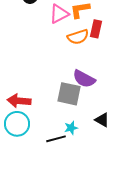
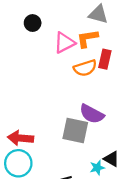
cyan star: (71, 128) -> (97, 168), moved

